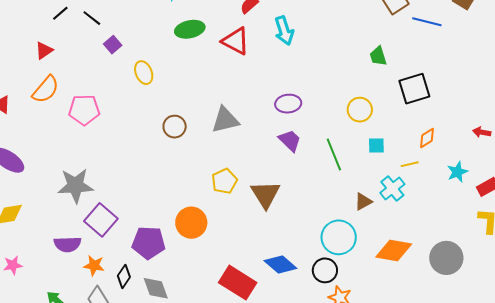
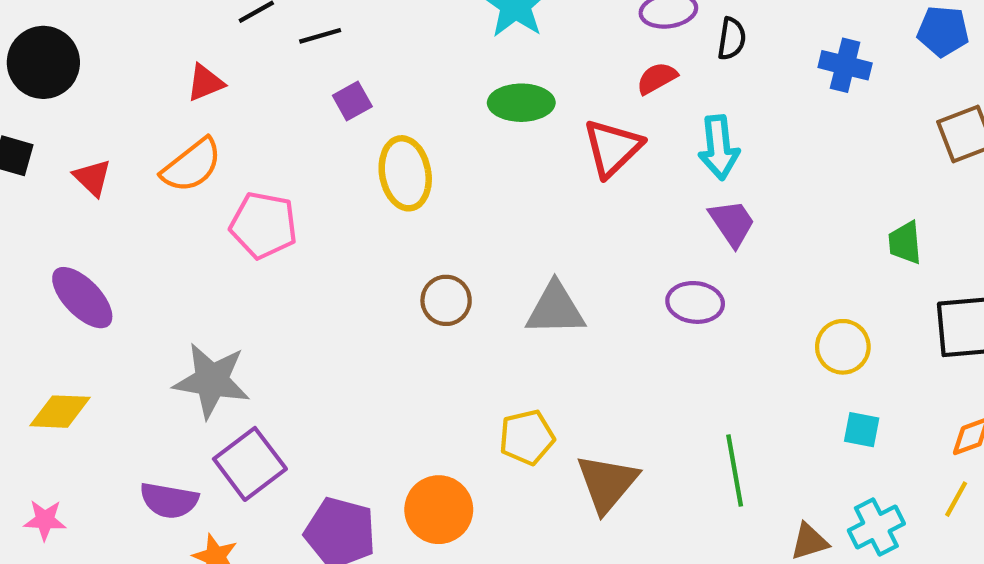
black line: (92, 18) -> (320, 36), turned -66
red triangle: (236, 41) -> (612, 148), turned 36
yellow ellipse: (144, 73) -> (405, 173), size x1.4
purple trapezoid: (290, 141) -> (732, 223), moved
green line: (334, 155) -> (735, 470), moved
yellow line: (410, 164) -> (956, 499), moved, turned -60

